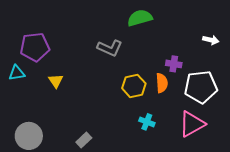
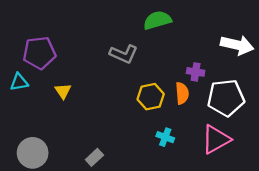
white arrow: (211, 40) -> (237, 45), size x1.8

